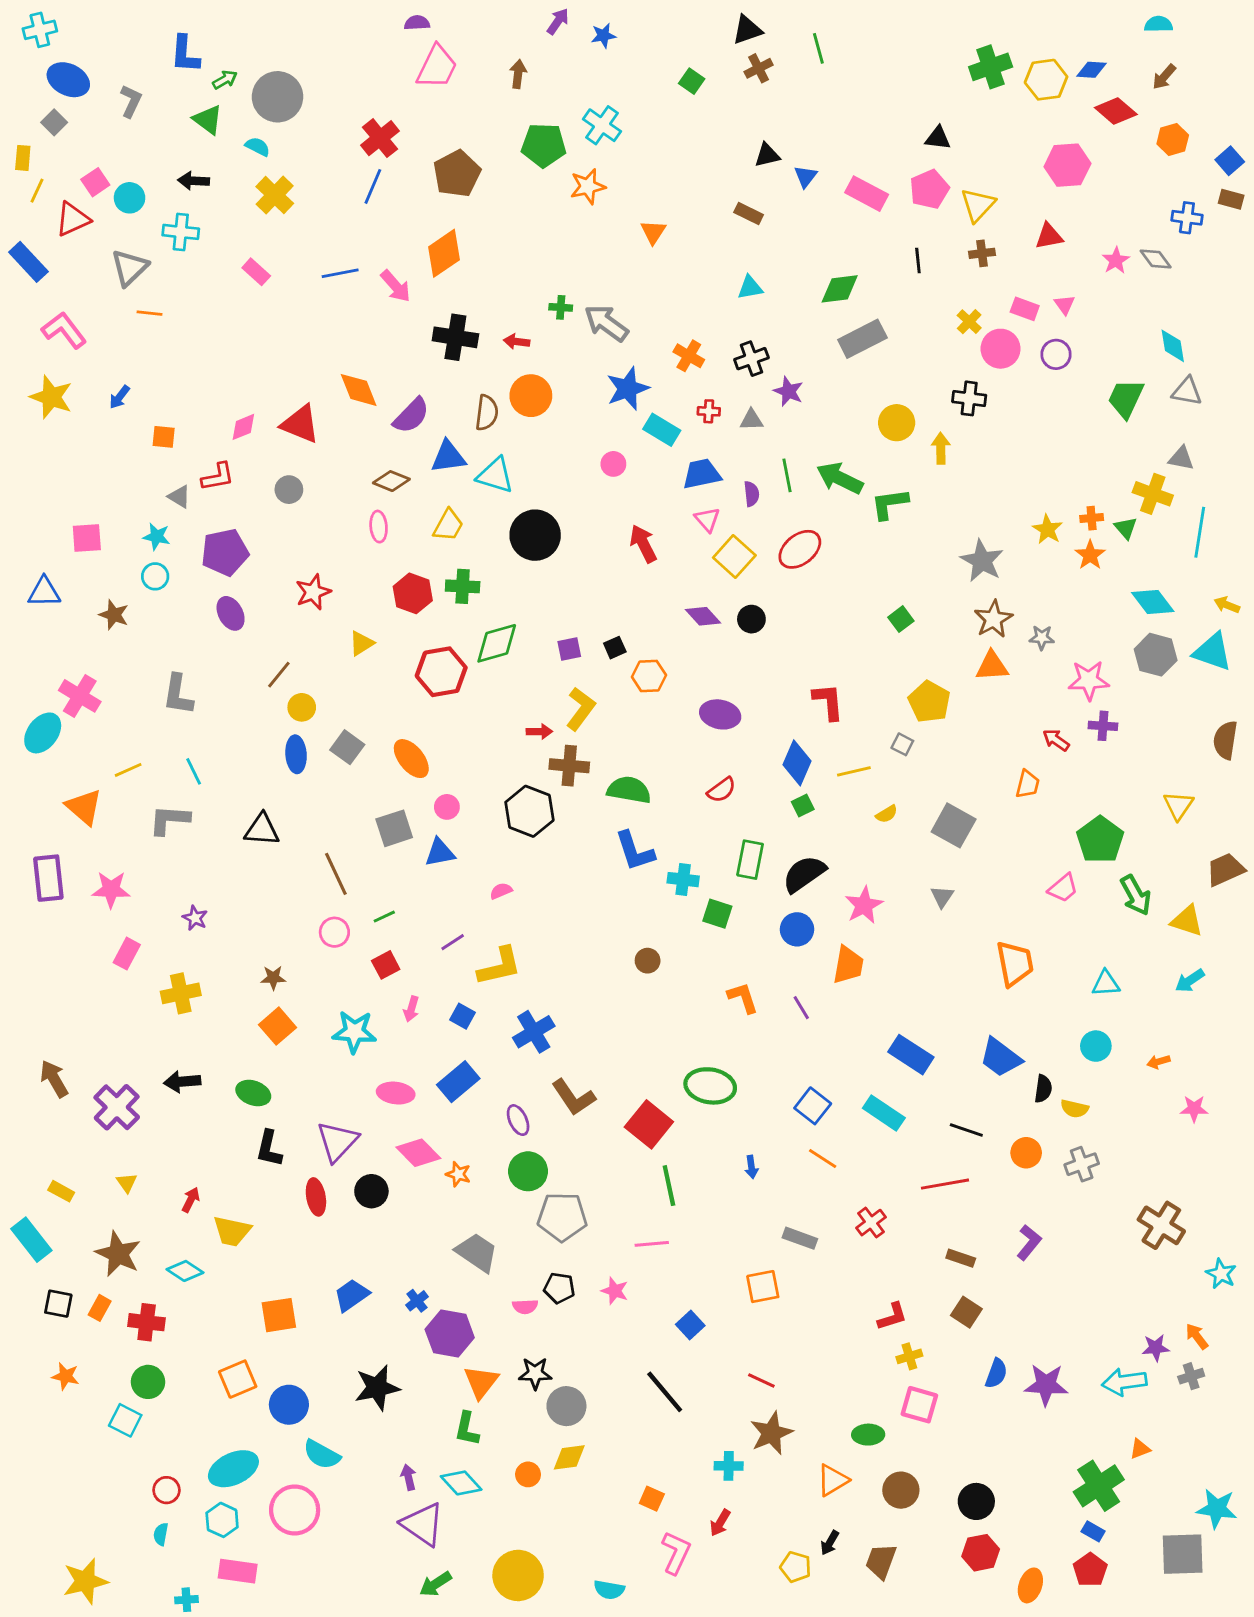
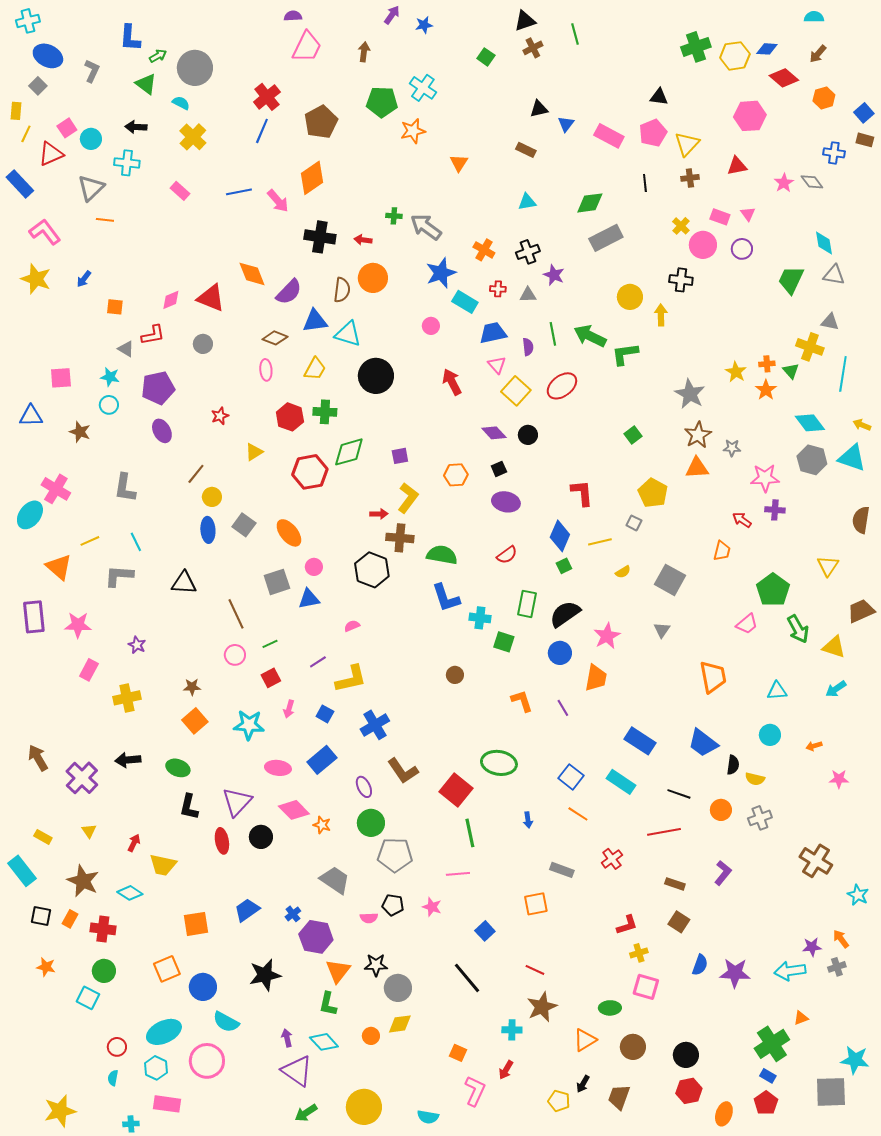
red star: (313, 592) -> (220, 416), size x0.7
black square: (615, 648) -> (499, 469), moved

